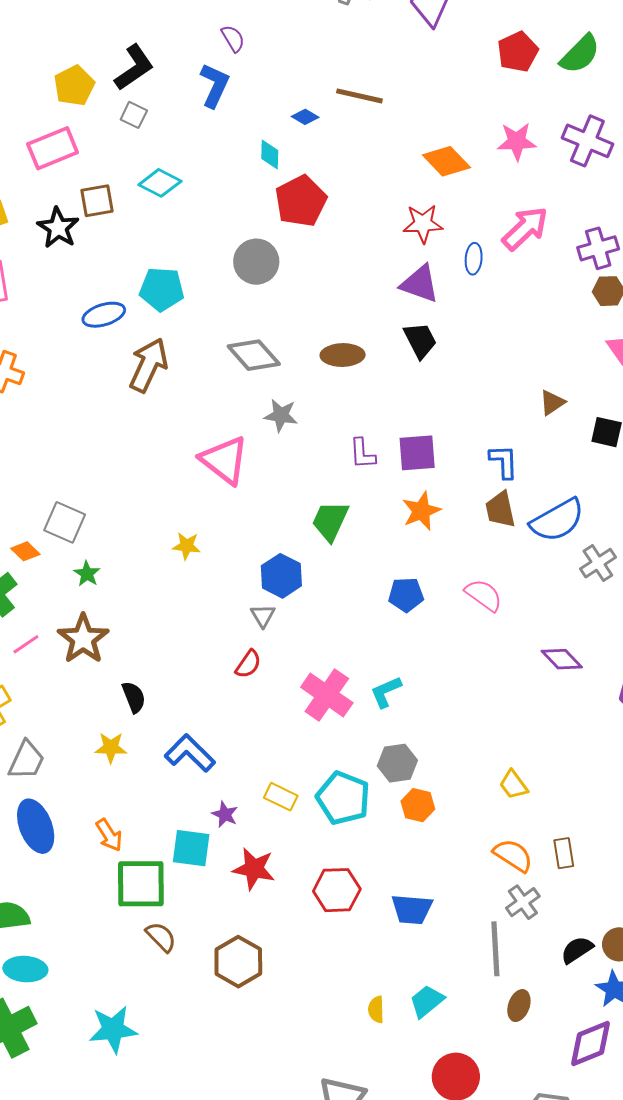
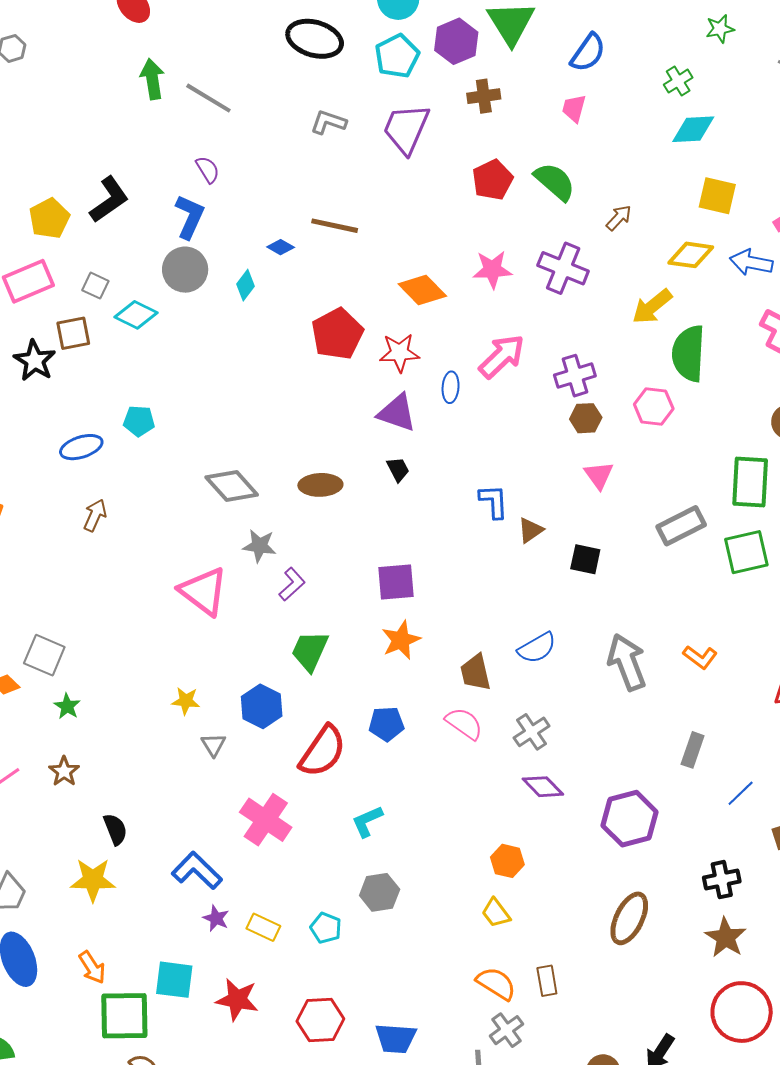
green semicircle: (580, 54) -> (555, 182), turned -93
gray square: (134, 115) -> (95, 286), moved
cyan diamond: (270, 154) -> (246, 285), turned 36
red pentagon: (301, 201) -> (337, 334), moved
gray circle: (256, 262) -> (185, 270), moved
cyan pentagon: (162, 289) -> (139, 421), size x0.7
black trapezoid: (420, 340) -> (398, 469), size x0.7
brown arrow: (148, 365) -> (95, 515), moved, size x0.6
purple L-shape: (362, 454) -> (292, 584), moved, turned -128
blue L-shape: (504, 462) -> (494, 501), moved
brown trapezoid: (500, 510) -> (475, 673), moved
blue semicircle: (557, 520) -> (537, 648), size x0.7
yellow star: (187, 546) -> (186, 701), moved
gray cross: (598, 563) -> (532, 732), moved
gray triangle: (263, 616) -> (214, 745), moved
brown star: (83, 639) -> (64, 771), size x0.6
red semicircle: (248, 664) -> (323, 751), moved, size x1.8
pink cross: (327, 695) -> (266, 820), moved
yellow star: (111, 748) -> (93, 880), size x1.4
blue L-shape: (190, 753) -> (197, 871), moved
cyan pentagon: (343, 798) -> (326, 928), size x0.6
orange hexagon: (418, 805) -> (507, 861), moved
purple star: (225, 814) -> (216, 918), moved

